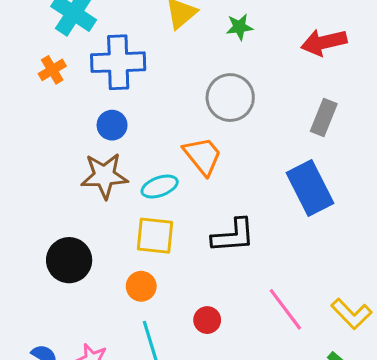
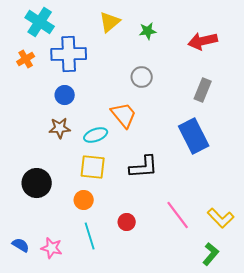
gray circle: (230, 98) -> (142, 77), size x0.7
brown star: (104, 176) -> (60, 128), size x0.7

